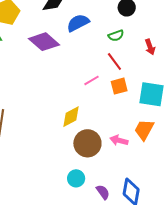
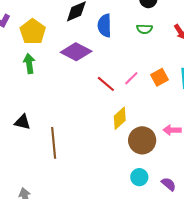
blue semicircle: (78, 23) -> (105, 26), turned -50
green semicircle: (116, 36) -> (144, 29), turned 35
red line: (114, 62) -> (106, 84), moved

